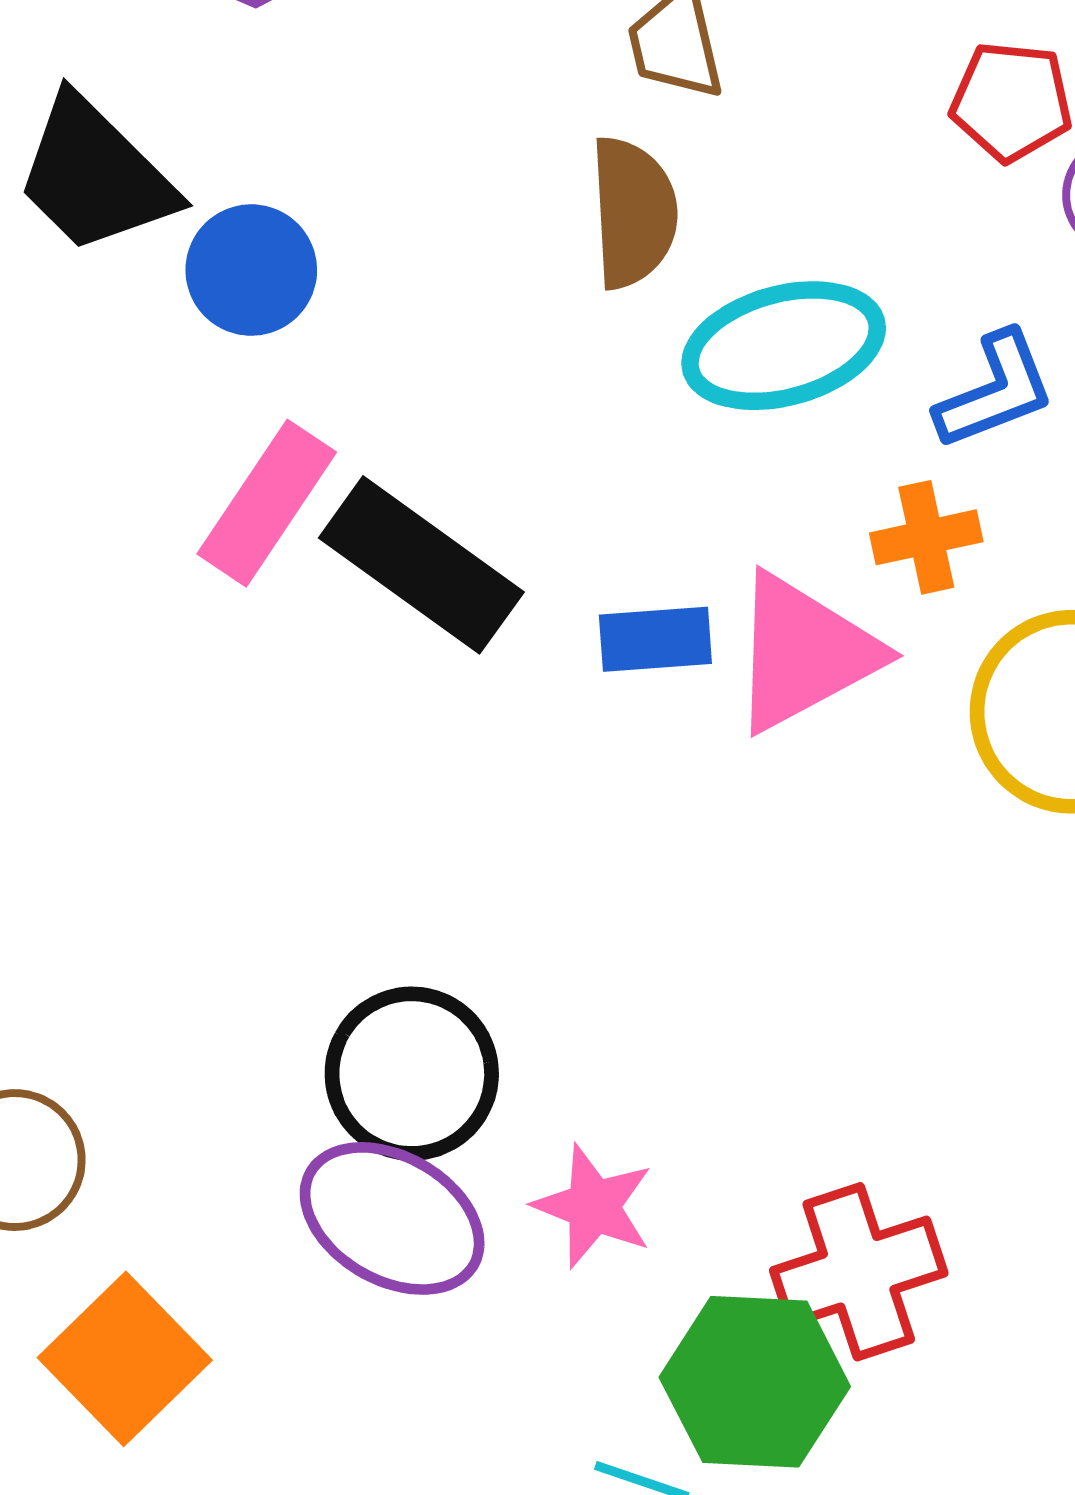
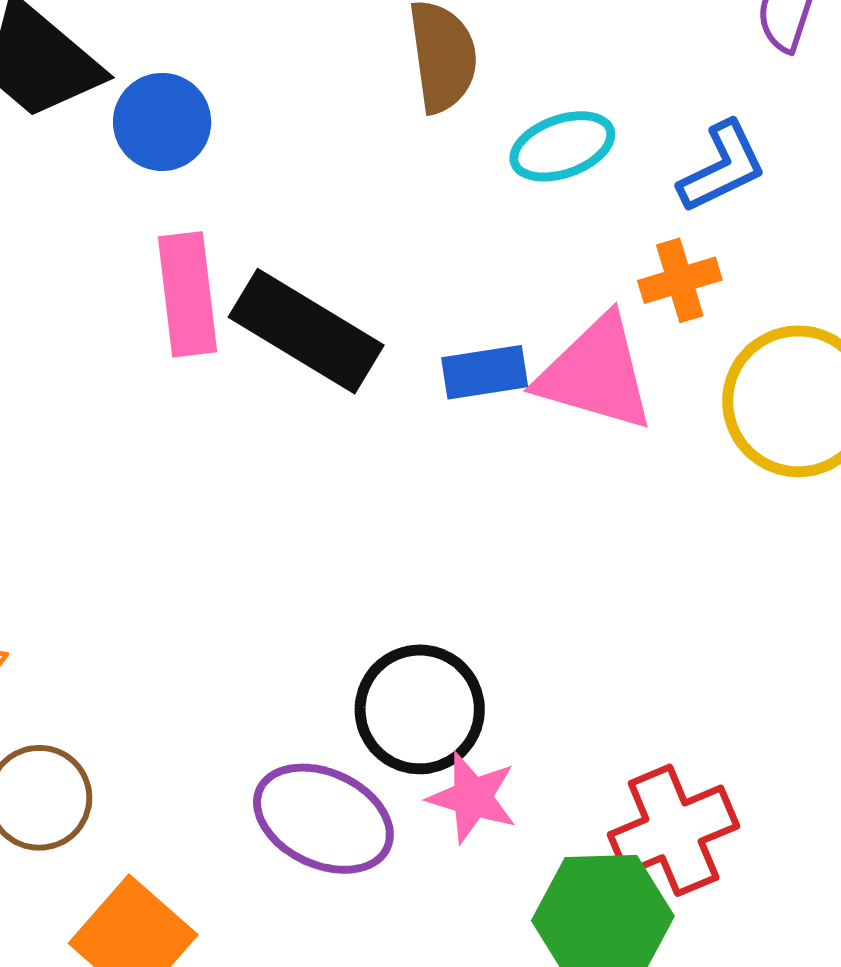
cyan ellipse: (784, 346) -> (562, 146), size x0.7
pink rectangle: (267, 503) -> (187, 294), turned -36
pink triangle: (804, 653) -> (596, 373), turned 49
black circle: (412, 1074) -> (420, 709), moved

